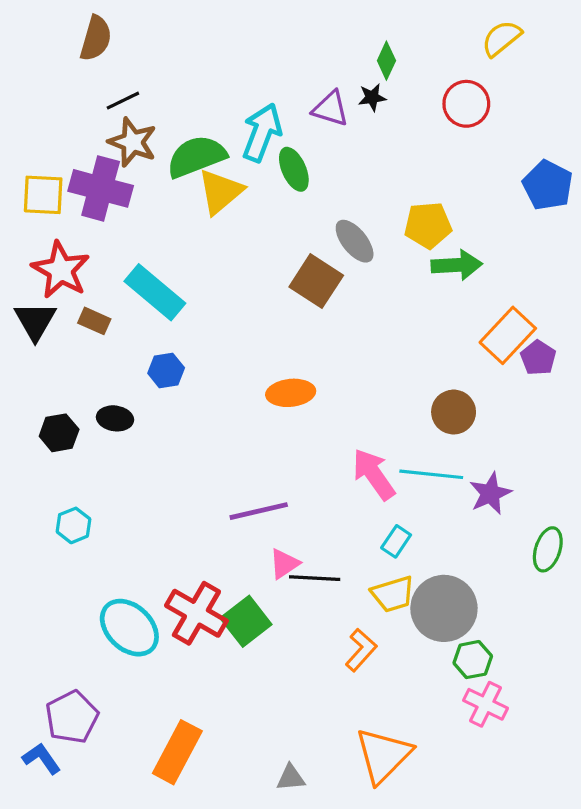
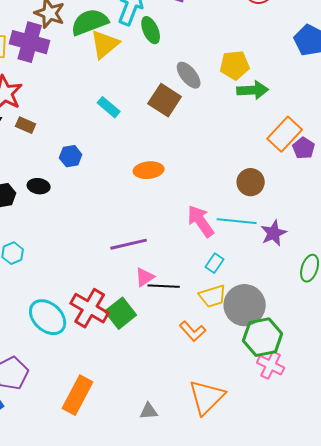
cyan rectangle: (155, 292) -> (109, 107), moved, size x0.6
orange L-shape: (361, 650) -> (193, 331), turned 96
green hexagon: (473, 660) -> (263, 337), size x1.6

